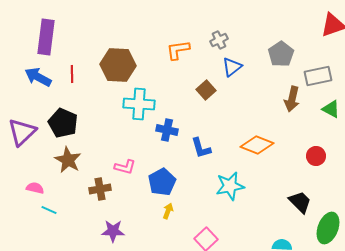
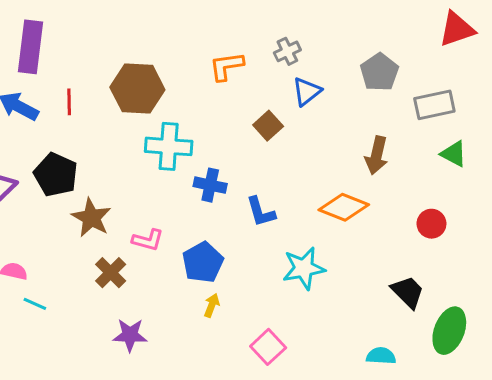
brown arrow: (292, 99) -> (377, 155), moved
brown star: (68, 160) -> (91, 218), moved
brown cross: (100, 189) -> (111, 273), turned -35

